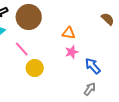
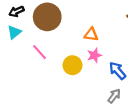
yellow circle: (35, 68) -> (72, 65), moved

